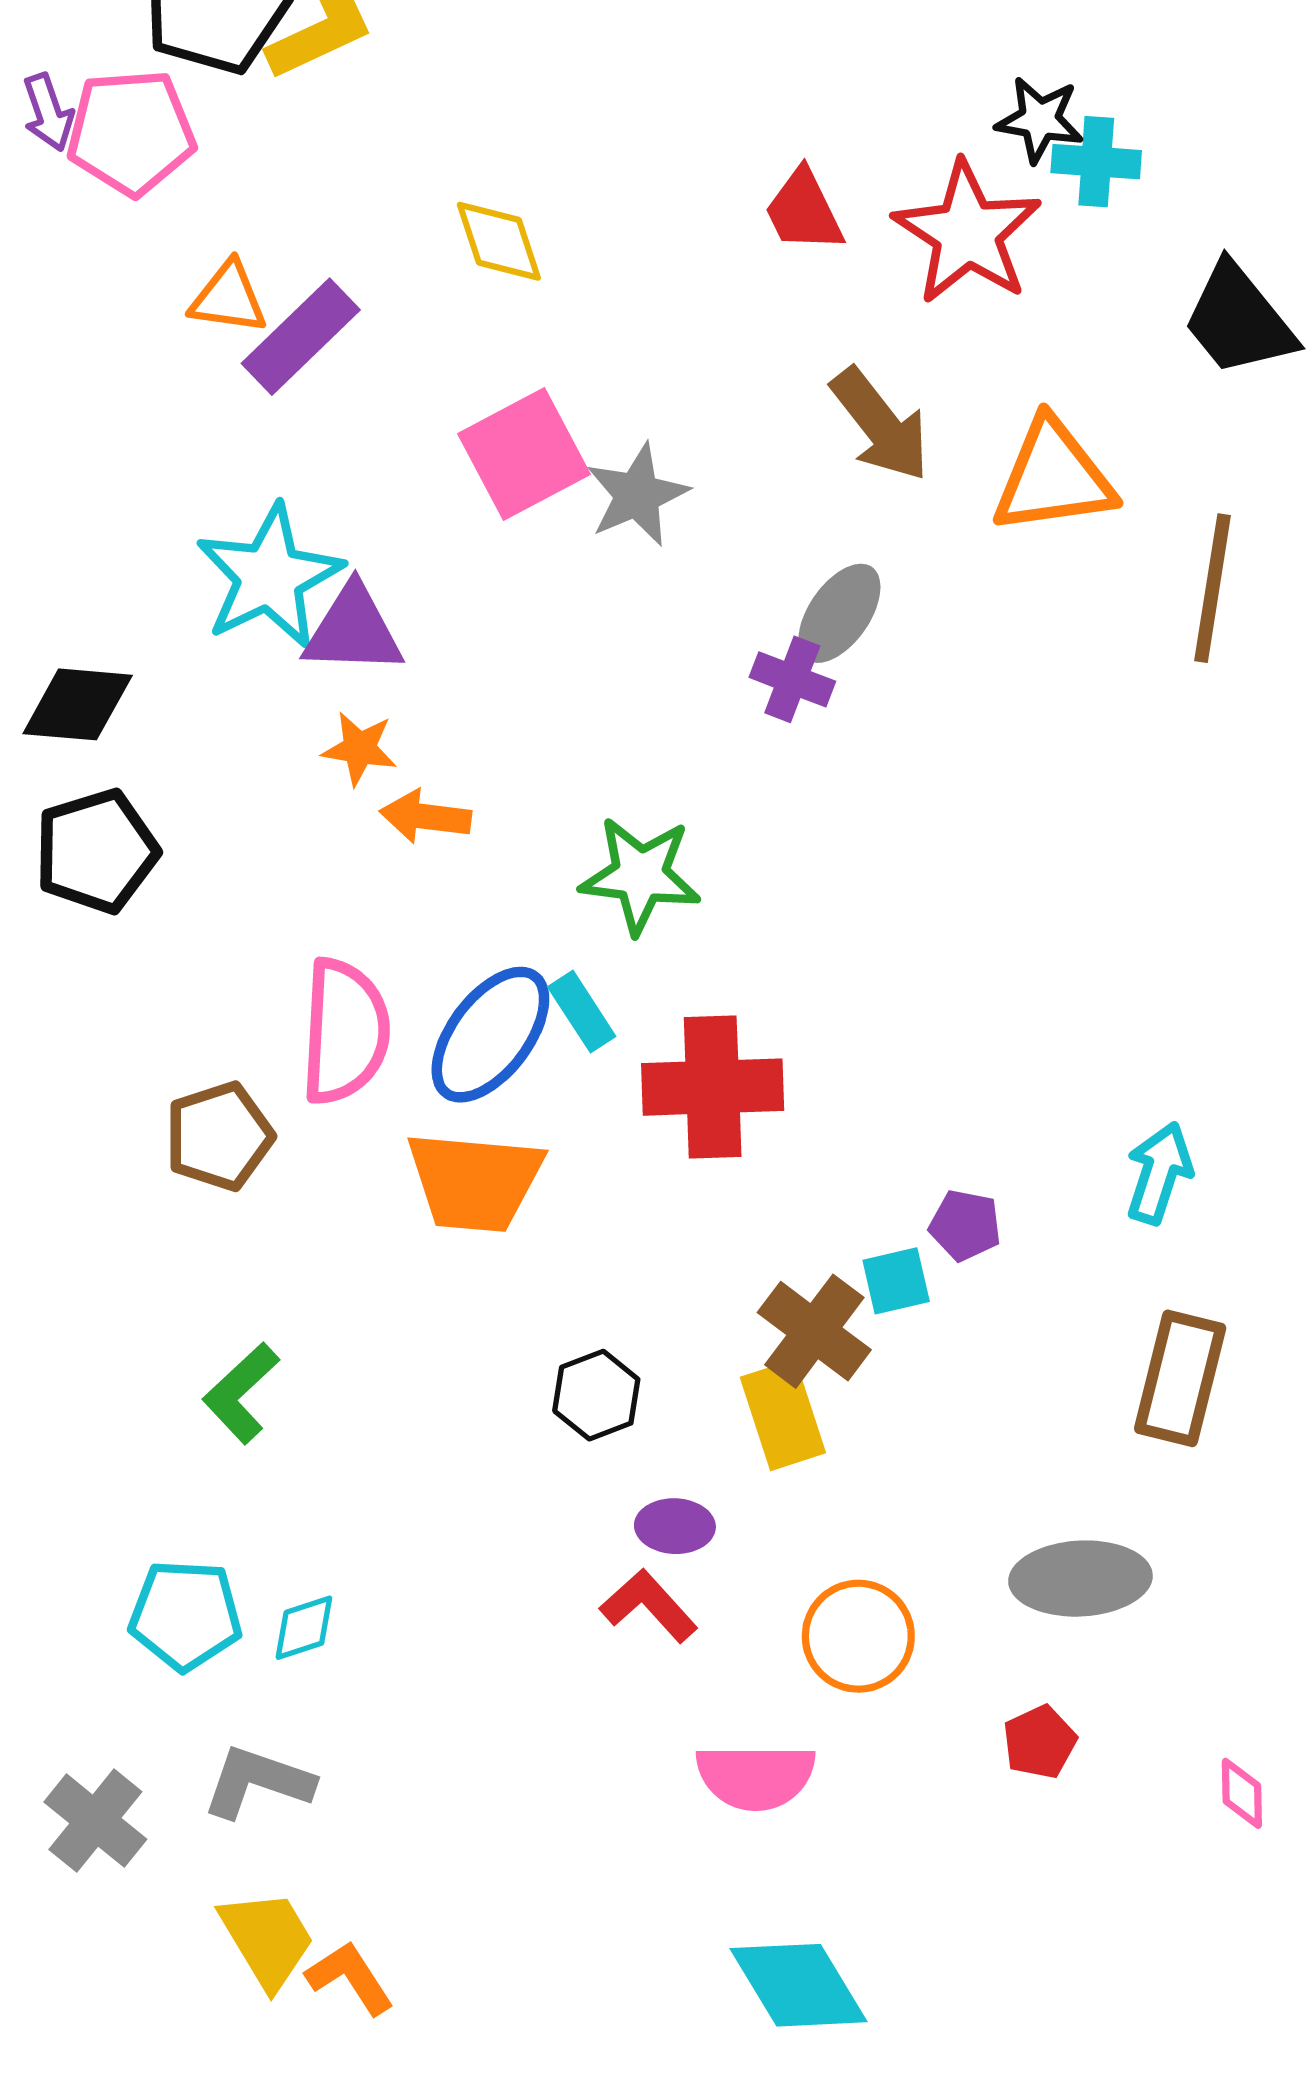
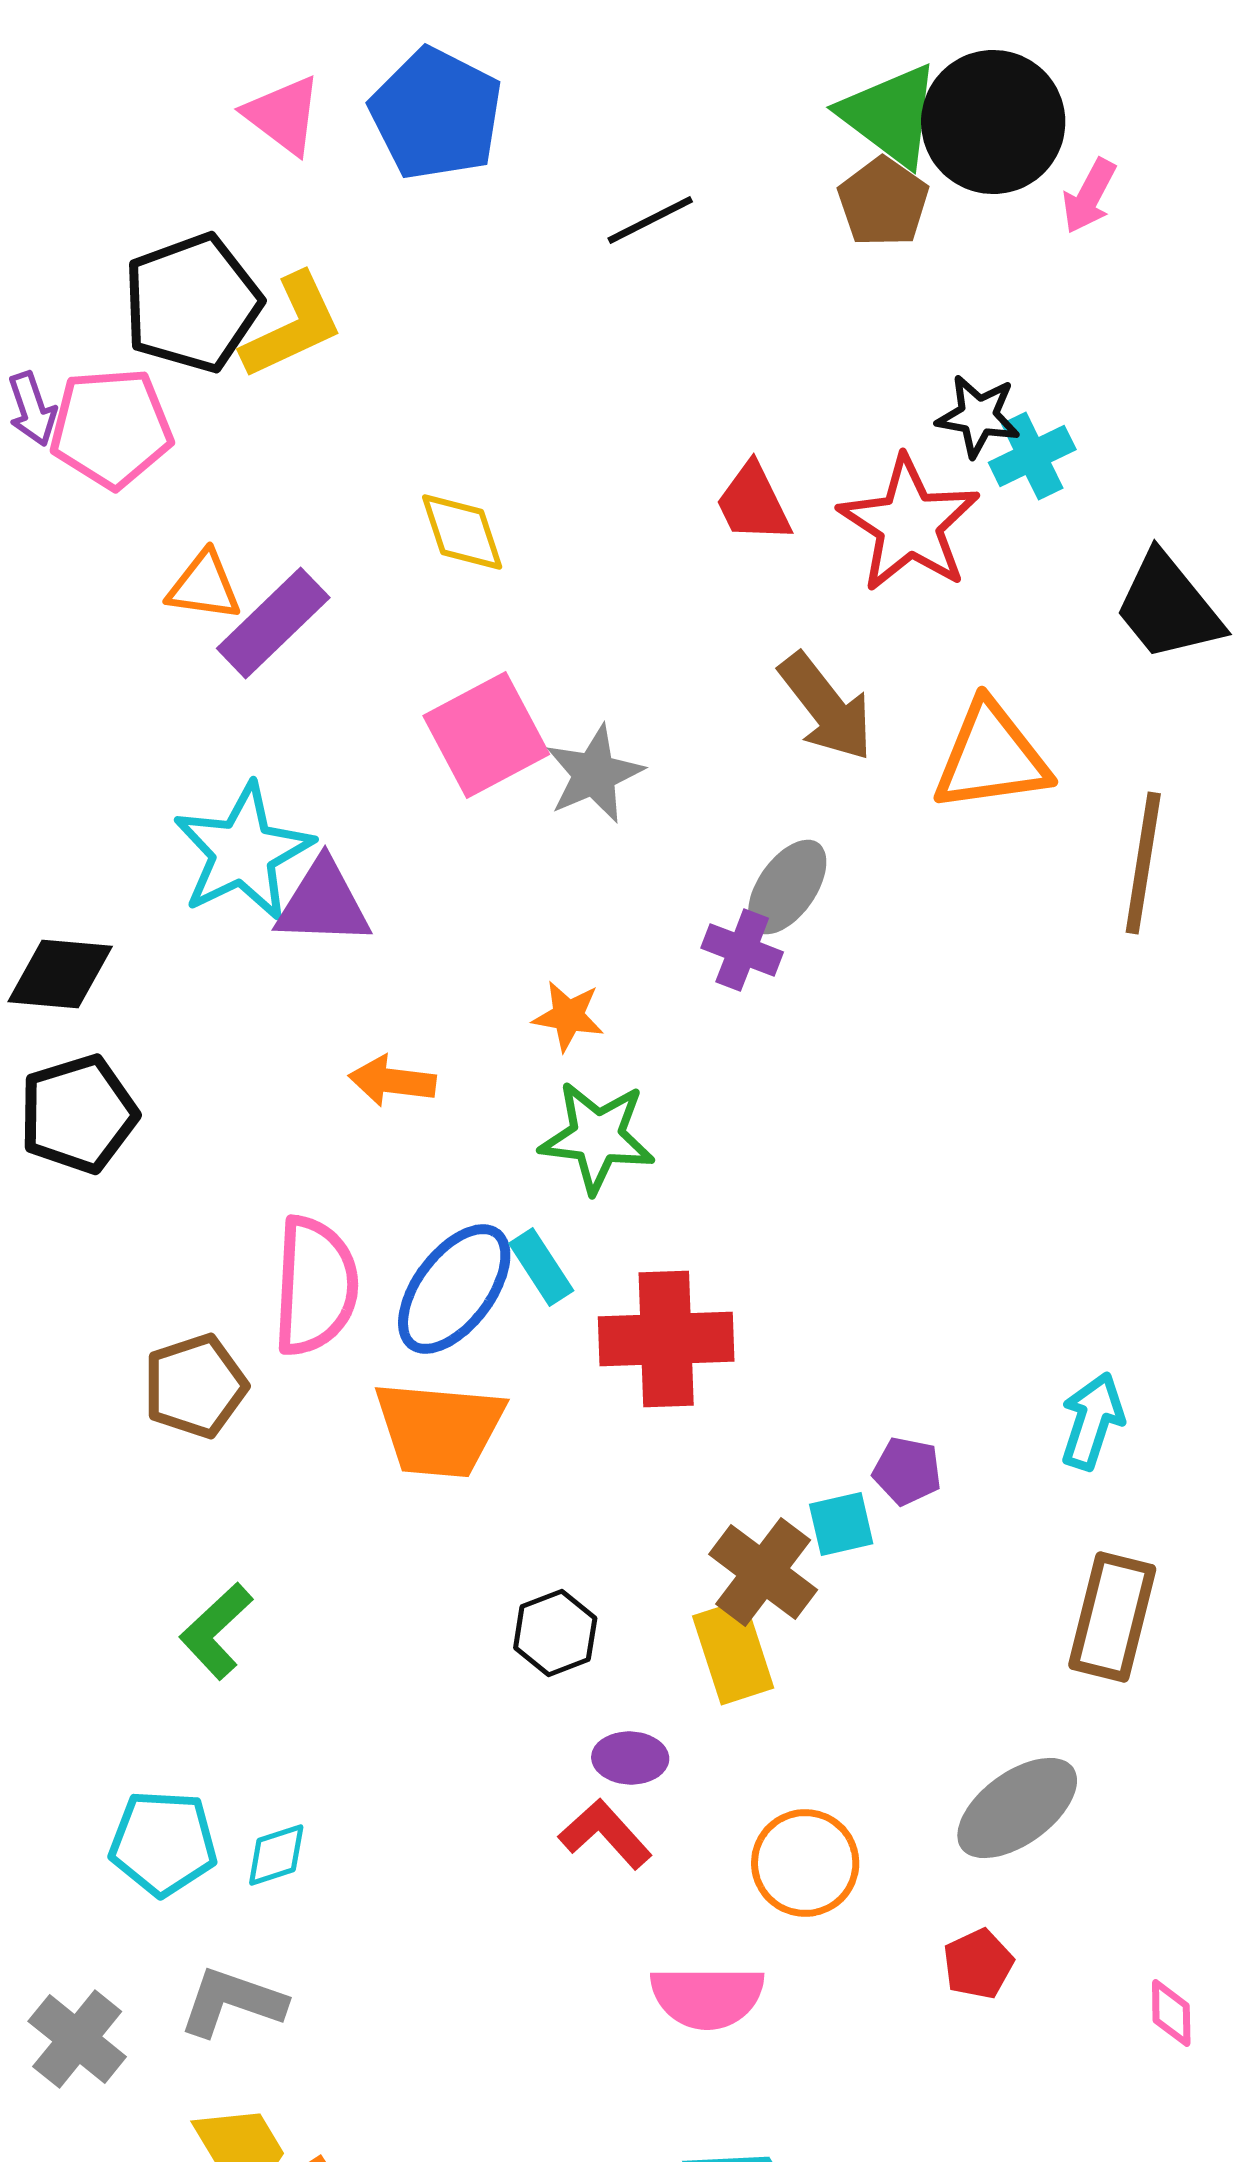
cyan cross: (1096, 162) -> (1032, 456), turned -30
orange star: (359, 749) -> (568, 1016), moved
gray ellipse: (1080, 1579) -> (1017, 1808), turned -33

